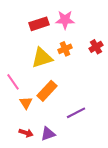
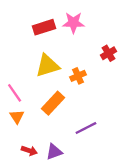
orange cross: (65, 49) -> (78, 76), moved
orange triangle: (26, 103) -> (17, 117), moved

